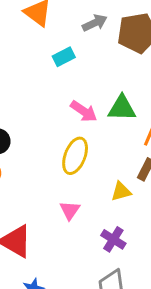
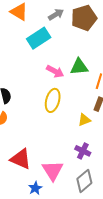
cyan rectangle: (64, 57) -> (39, 38), size x1.6
pink triangle: (70, 210) -> (53, 170), moved, size x1.6

